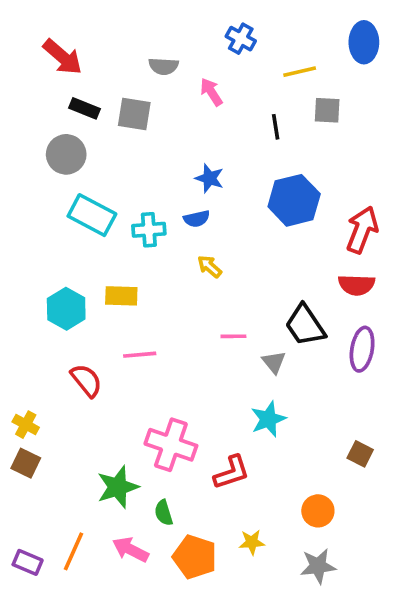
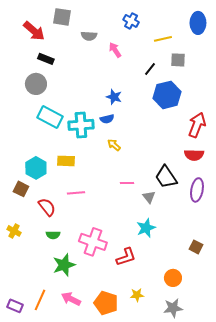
gray square: (134, 114) -> (62, 17), moved
black line: (276, 127) -> (150, 69), turned 48
blue hexagon: (294, 200) -> (167, 95), moved
cyan cross: (149, 230) -> (81, 125), size x1.4
brown square: (26, 463) -> (21, 189), moved
green semicircle: (164, 513) -> (53, 235), moved, turned -72

